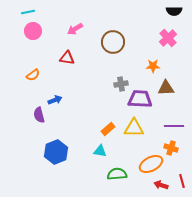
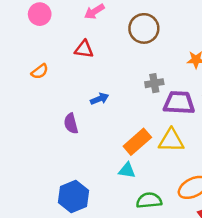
blue arrow: (55, 100) -> (100, 99), moved
purple semicircle: (39, 115) -> (71, 124), moved
orange rectangle: (108, 129) -> (137, 142), size x1.5
blue hexagon: (56, 152) -> (74, 196), moved

